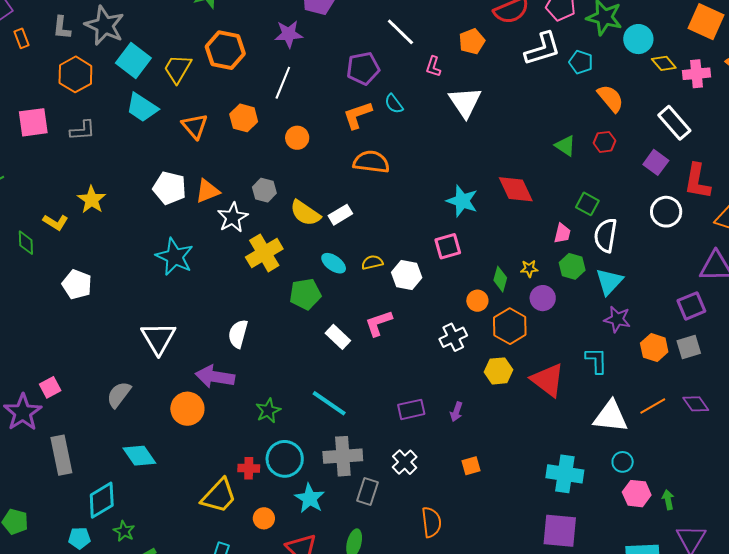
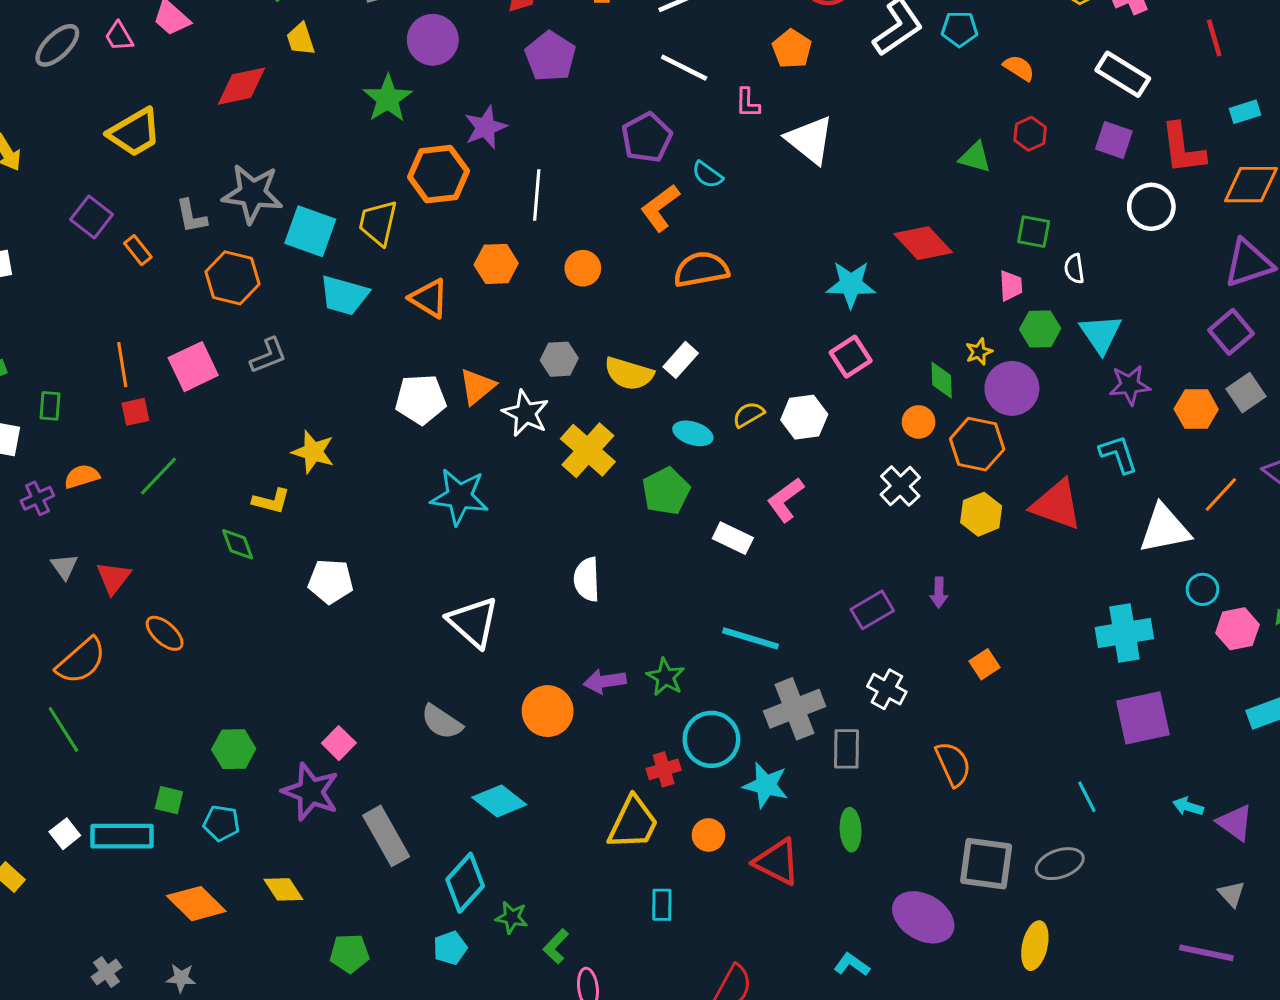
purple star: (289, 34) -> (485, 127), moved
orange semicircle: (611, 98) -> (1019, 68), size x0.7
white semicircle: (606, 235) -> (1074, 269), size x0.6
purple circle: (543, 298) -> (1012, 388), size x1.4
purple arrow: (215, 377) -> (605, 681), moved, size x0.7
gray semicircle: (119, 395) -> (442, 722), turned -76

